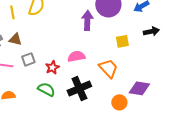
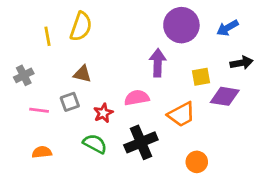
purple arrow: (87, 20) -> (158, 63), moved
brown triangle: (15, 39) -> (82, 74), moved
orange trapezoid: (108, 68) -> (181, 114), turned 105
purple diamond: (139, 88) -> (225, 96), moved

